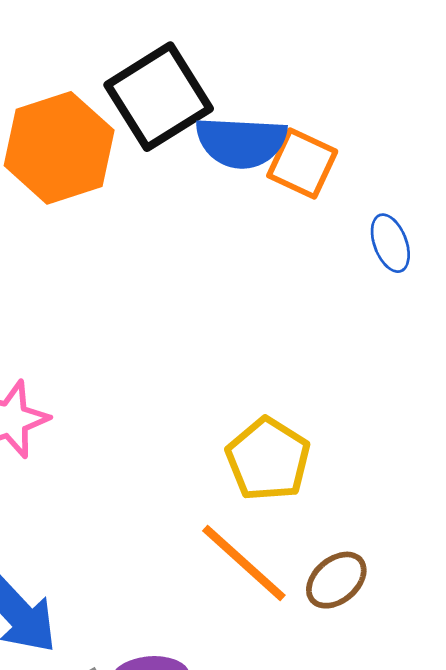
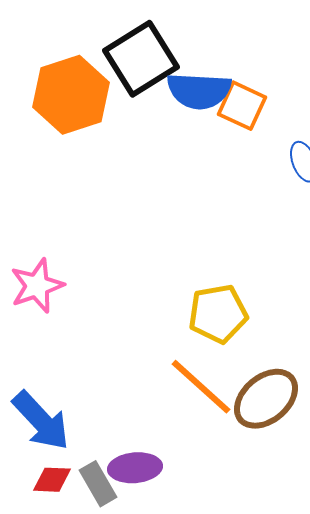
yellow pentagon: (268, 459) -> (218, 314), turned 30
brown ellipse: (336, 580) -> (266, 399), size x1.5

